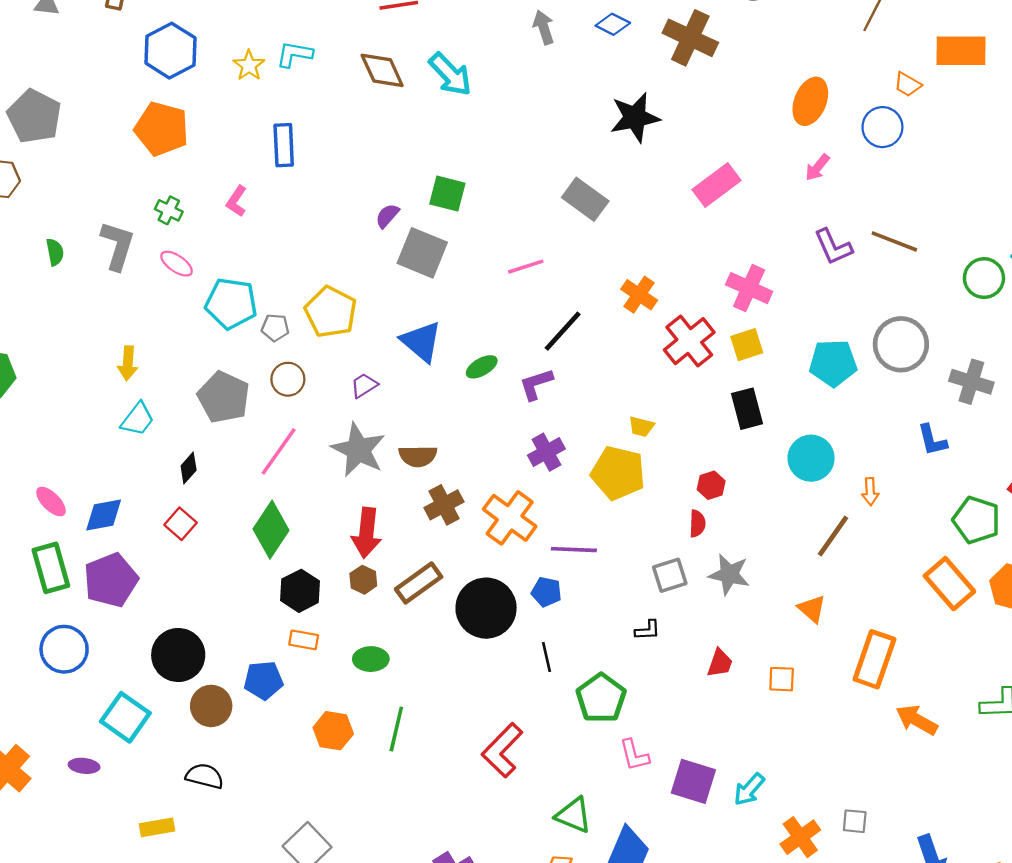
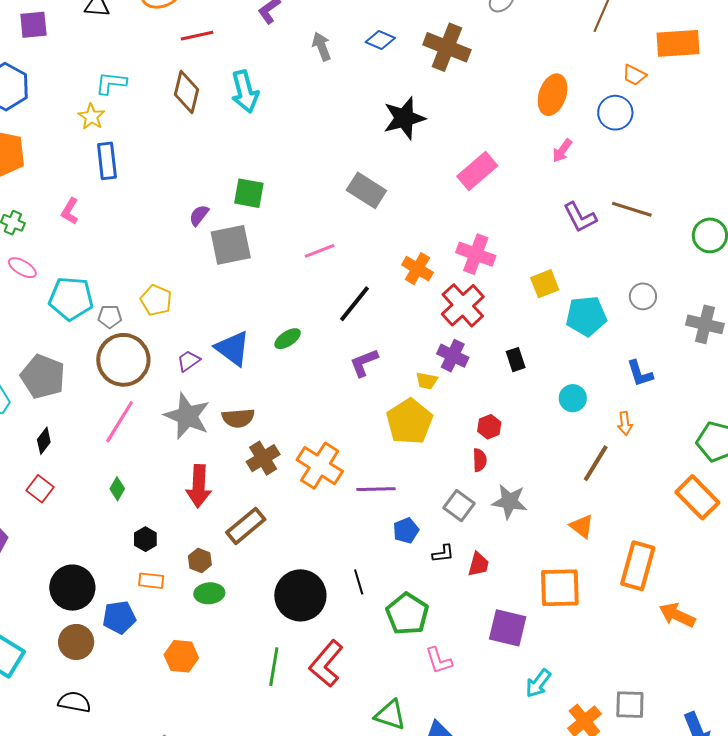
yellow star: (249, 65) -> (91, 117), moved
brown diamond: (382, 70) -> (187, 92), turned 42
cyan arrow: (450, 74) -> (245, 92), turned 33
gray square: (422, 253) -> (231, 245), turned -30
pink cross: (749, 288) -> (476, 254), moved
yellow pentagon: (331, 312) -> (156, 300), size x0.7
blue triangle: (421, 342) -> (233, 348), moved
gray circle: (901, 344) -> (643, 296), size x0.6
yellow square: (747, 345) -> (545, 284), moved
brown circle: (288, 379) -> (123, 360), size x1.8
purple L-shape: (536, 384) -> (364, 363), moved
gray pentagon: (224, 397) -> (43, 377), moved
black rectangle: (747, 409) -> (516, 360), size x0.7
blue L-shape: (932, 440) -> (640, 373), moved
purple cross: (546, 452) -> (453, 356), moved, turned -32
cyan circle: (811, 458) -> (573, 398), size x0.7
yellow pentagon: (618, 473) -> (409, 421), turned 30
green diamond: (271, 530) -> (117, 489), size x0.5
gray square: (670, 575) -> (459, 506), turned -32
brown hexagon: (363, 580) -> (200, 560), moved
black hexagon: (300, 591) -> (145, 539), size x0.7
blue pentagon: (546, 592) -> (406, 531), moved, turned -30
black circle: (486, 608) -> (300, 595), moved
black circle: (178, 655) -> (72, 588), moved
red trapezoid: (720, 663) -> (478, 564), moved
orange square: (782, 679) -> (560, 588), size x1.8
green line: (396, 729) -> (274, 667), moved
purple square: (693, 781) -> (508, 628), moved
gray square: (855, 821) -> (630, 705), size x1.4

